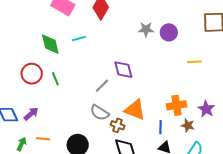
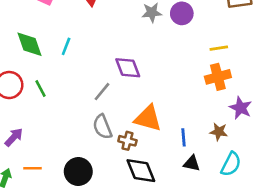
cyan line: (79, 39) -> (66, 46), moved, turned -48
orange cross: (176, 105) -> (218, 77), moved
gray semicircle: (100, 113) -> (102, 127), turned 42

